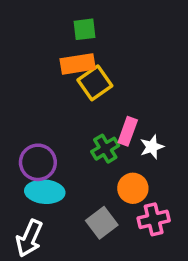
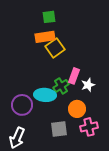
purple circle: (38, 162) -> (22, 105), moved
cyan ellipse: (45, 192) -> (45, 95), moved
gray square: (102, 223) -> (59, 129), turned 30

